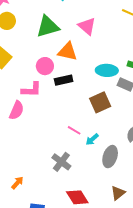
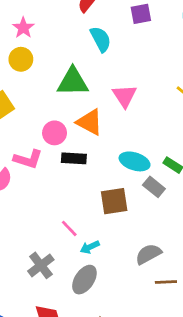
gray ellipse: (110, 157) -> (84, 280), moved

